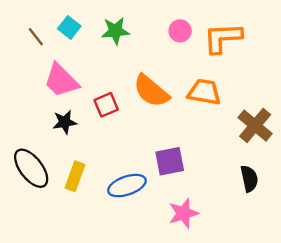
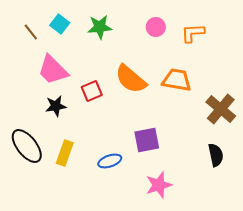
orange L-shape: (223, 38) -> (193, 33), size x0.7
blue ellipse: (127, 186) -> (110, 161), size x0.7

